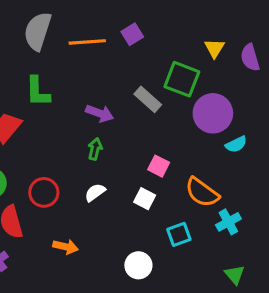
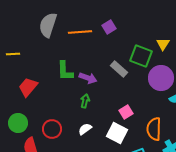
yellow triangle: (214, 48) -> (163, 44), moved
green L-shape: (38, 92) -> (65, 71), moved
pink square: (159, 166) -> (126, 112), turned 32
orange semicircle: (202, 192) -> (154, 129), turned 55
white square: (145, 199) -> (117, 133), size x1.5

